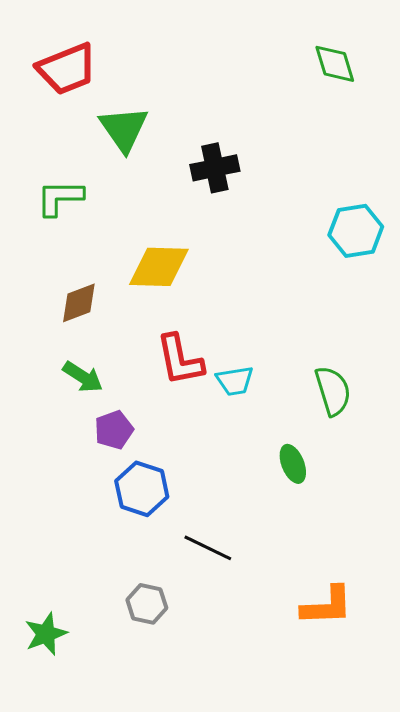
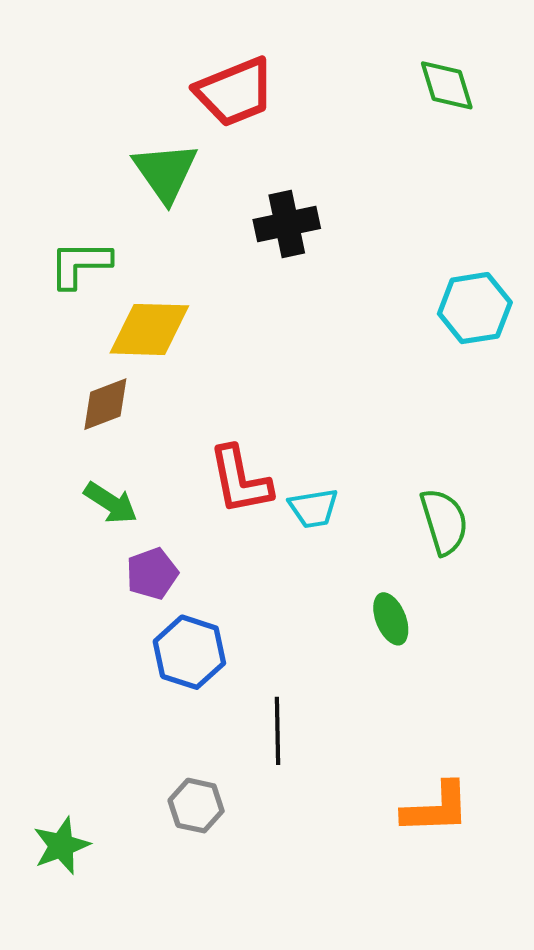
red trapezoid: (67, 69) -> (235, 92), moved
yellow diamond: (159, 267) -> (149, 329), moved
black line: (208, 548) -> (277, 731), turned 63

